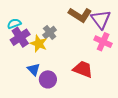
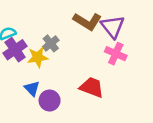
yellow star: (39, 44) -> (38, 57), turned -30

